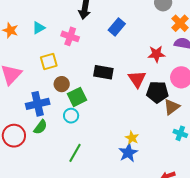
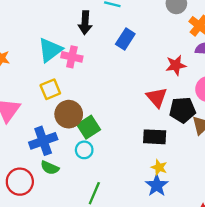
cyan triangle: (39, 28) -> (50, 50), moved, size x1.6
black rectangle: (103, 72) -> (155, 137), moved
brown circle: (62, 84) -> (69, 114), size x1.5
green semicircle: (40, 127) -> (50, 168), turned 84

